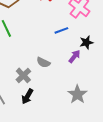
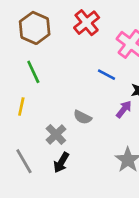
blue line: (61, 30) -> (107, 75), turned 48

